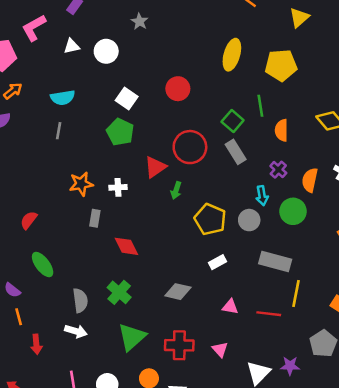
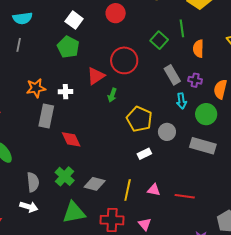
gray rectangle: (236, 152) -> (172, 75), moved
purple cross: (278, 170) -> (195, 80), turned -32
gray rectangle: (95, 218) -> (46, 116), size x1.6
gray circle: (249, 220) -> (167, 132), moved
gray rectangle: (275, 261) -> (203, 146), moved
gray diamond: (178, 292) -> (95, 184), moved
yellow line: (296, 294) -> (128, 190), moved
green triangle: (132, 337) -> (74, 212), turned 30

